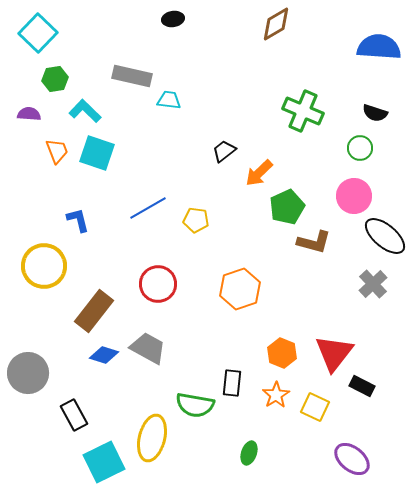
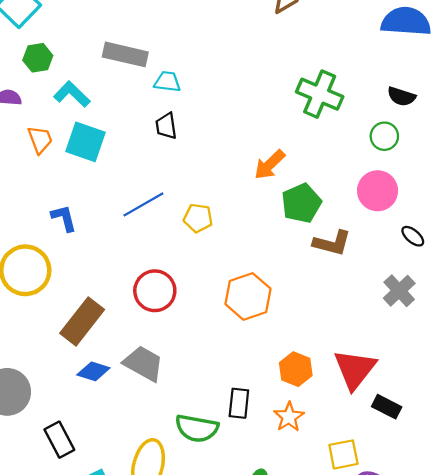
black trapezoid: (224, 151) -> (166, 126), moved, turned -60
black ellipse: (385, 236) -> (413, 236), size x0.5
yellow square: (315, 407) -> (343, 454), moved, turned -36

